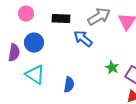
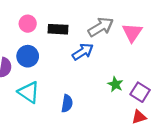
pink circle: (26, 14) -> (28, 24), moved
blue arrow: (83, 39) -> (83, 52), turned 108

